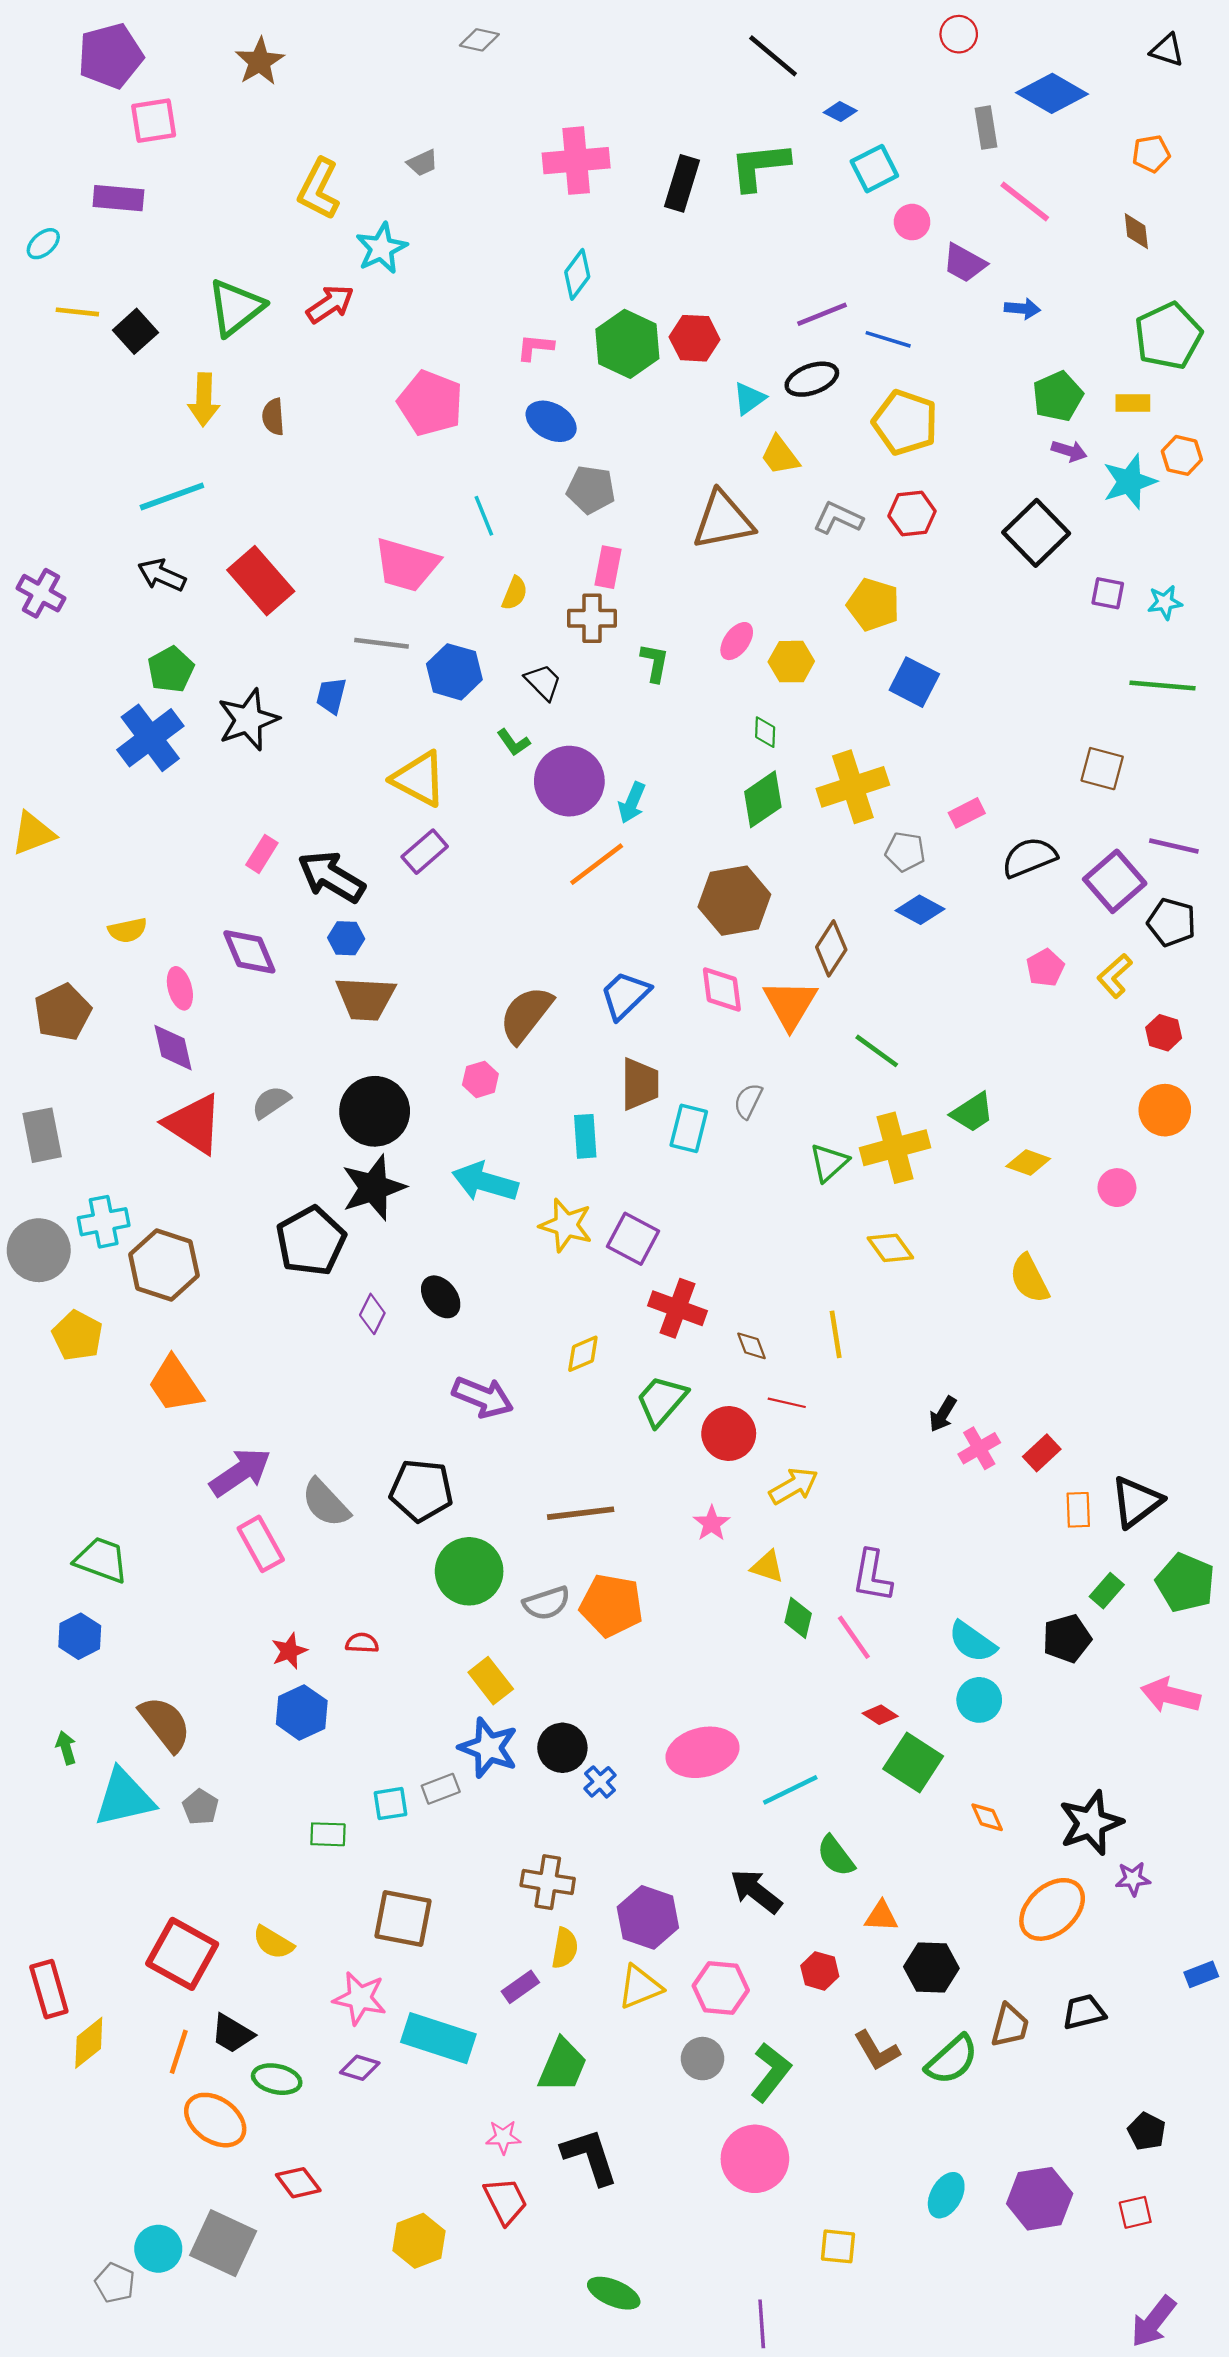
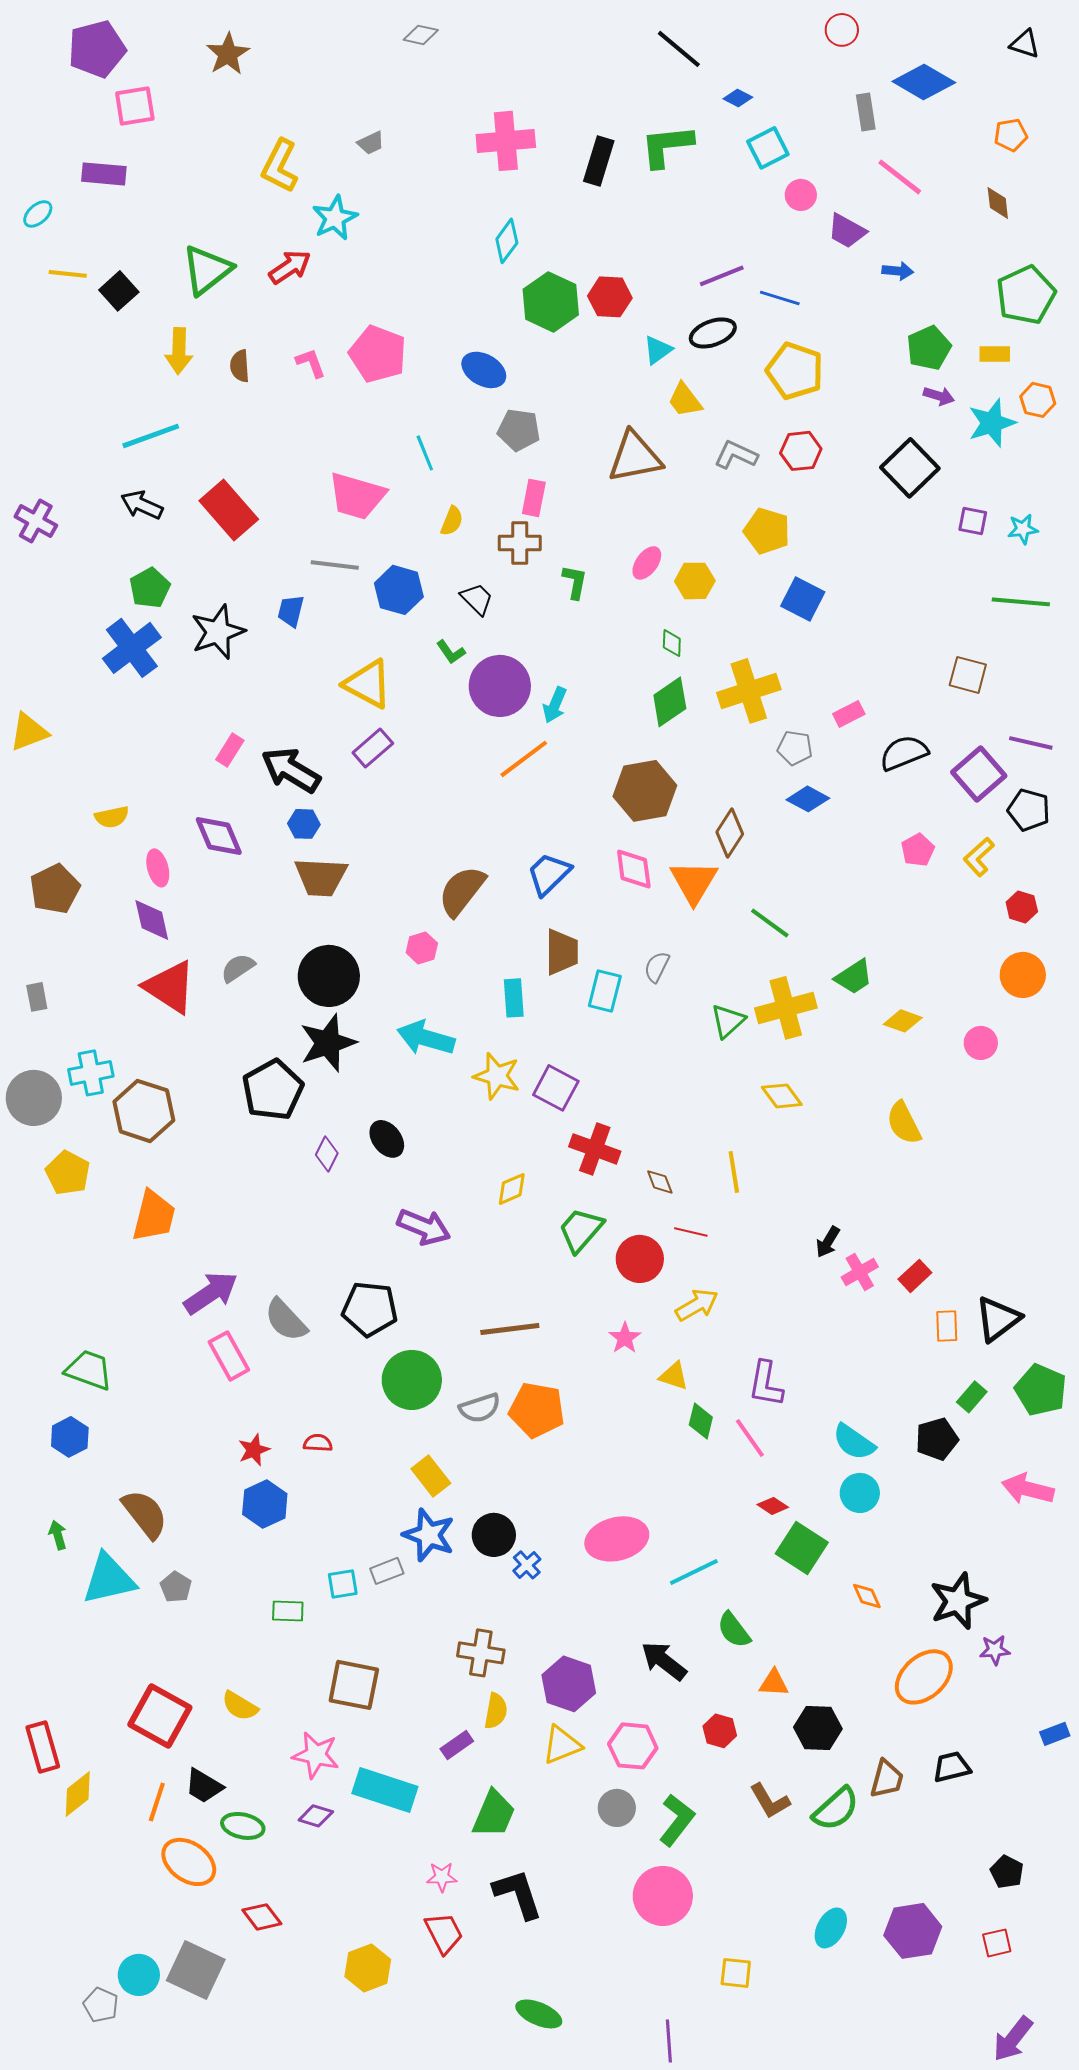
pink L-shape: (535, 347) -> (311, 363), moved, turned 64
gray rectangle: (42, 1135) -> (37, 997), size x0.6
orange trapezoid: (175, 1385) -> (154, 1216), turned -132

